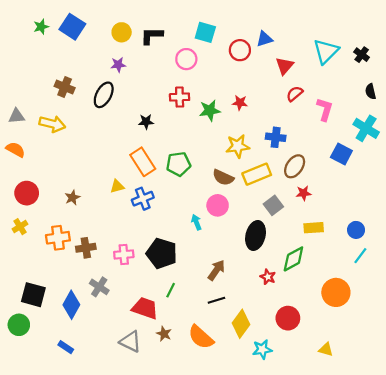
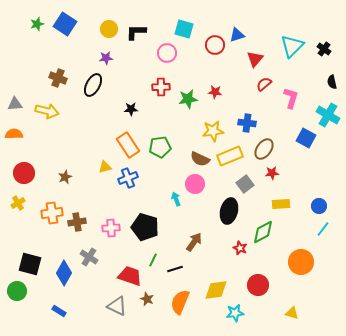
orange semicircle: (15, 150) -> (14, 134), turned -30
black line: (216, 300) -> (175, 269), moved
yellow diamond: (241, 324) -> (216, 290), turned 45
orange semicircle: (201, 337) -> (180, 302), turned 70

